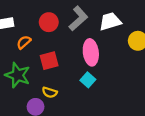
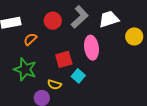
red square: (49, 61) -> (64, 59), moved
cyan square: (88, 80) -> (78, 76), moved

